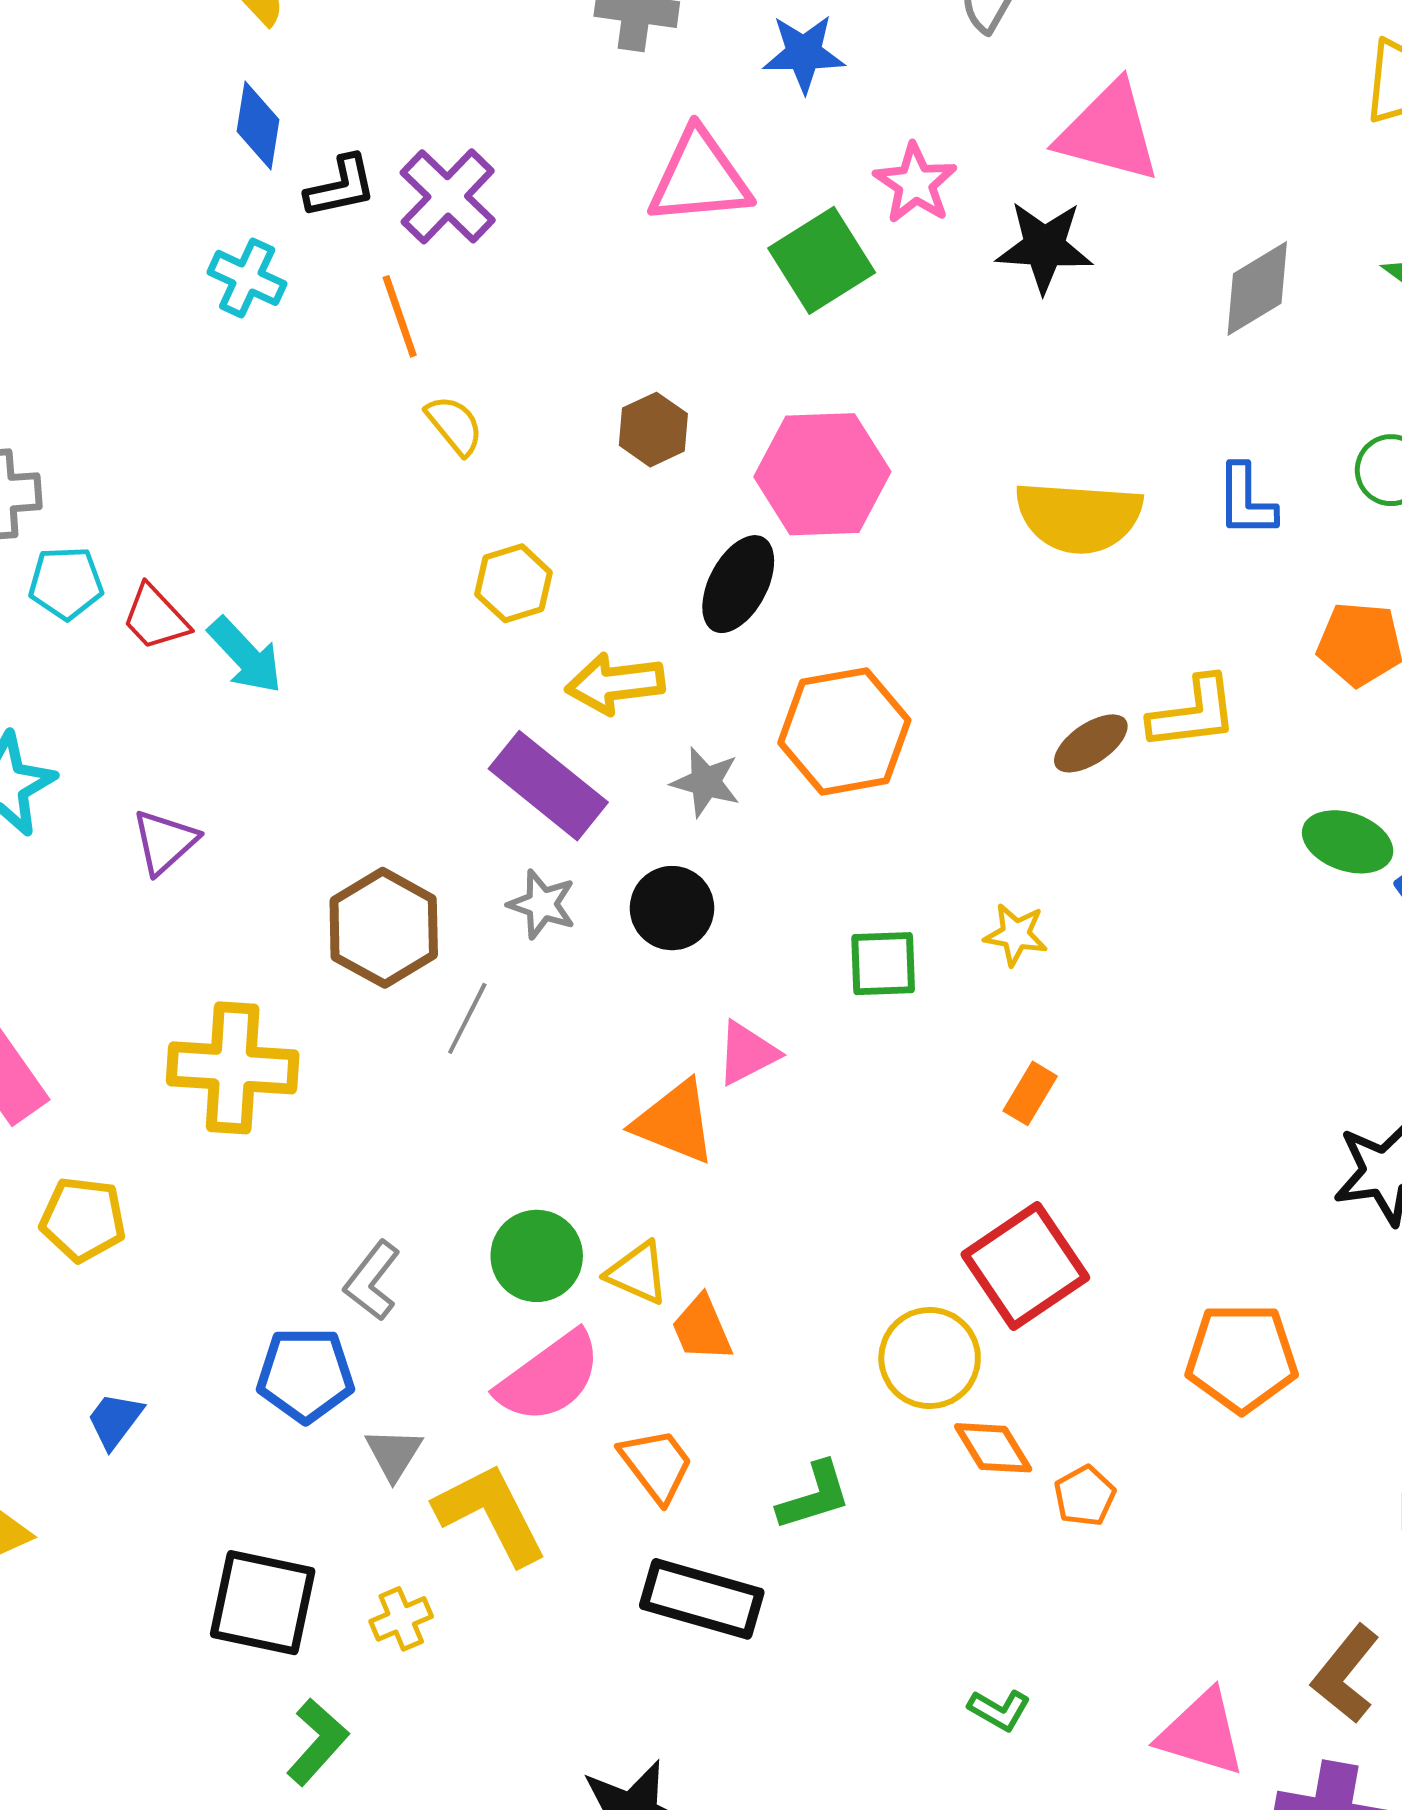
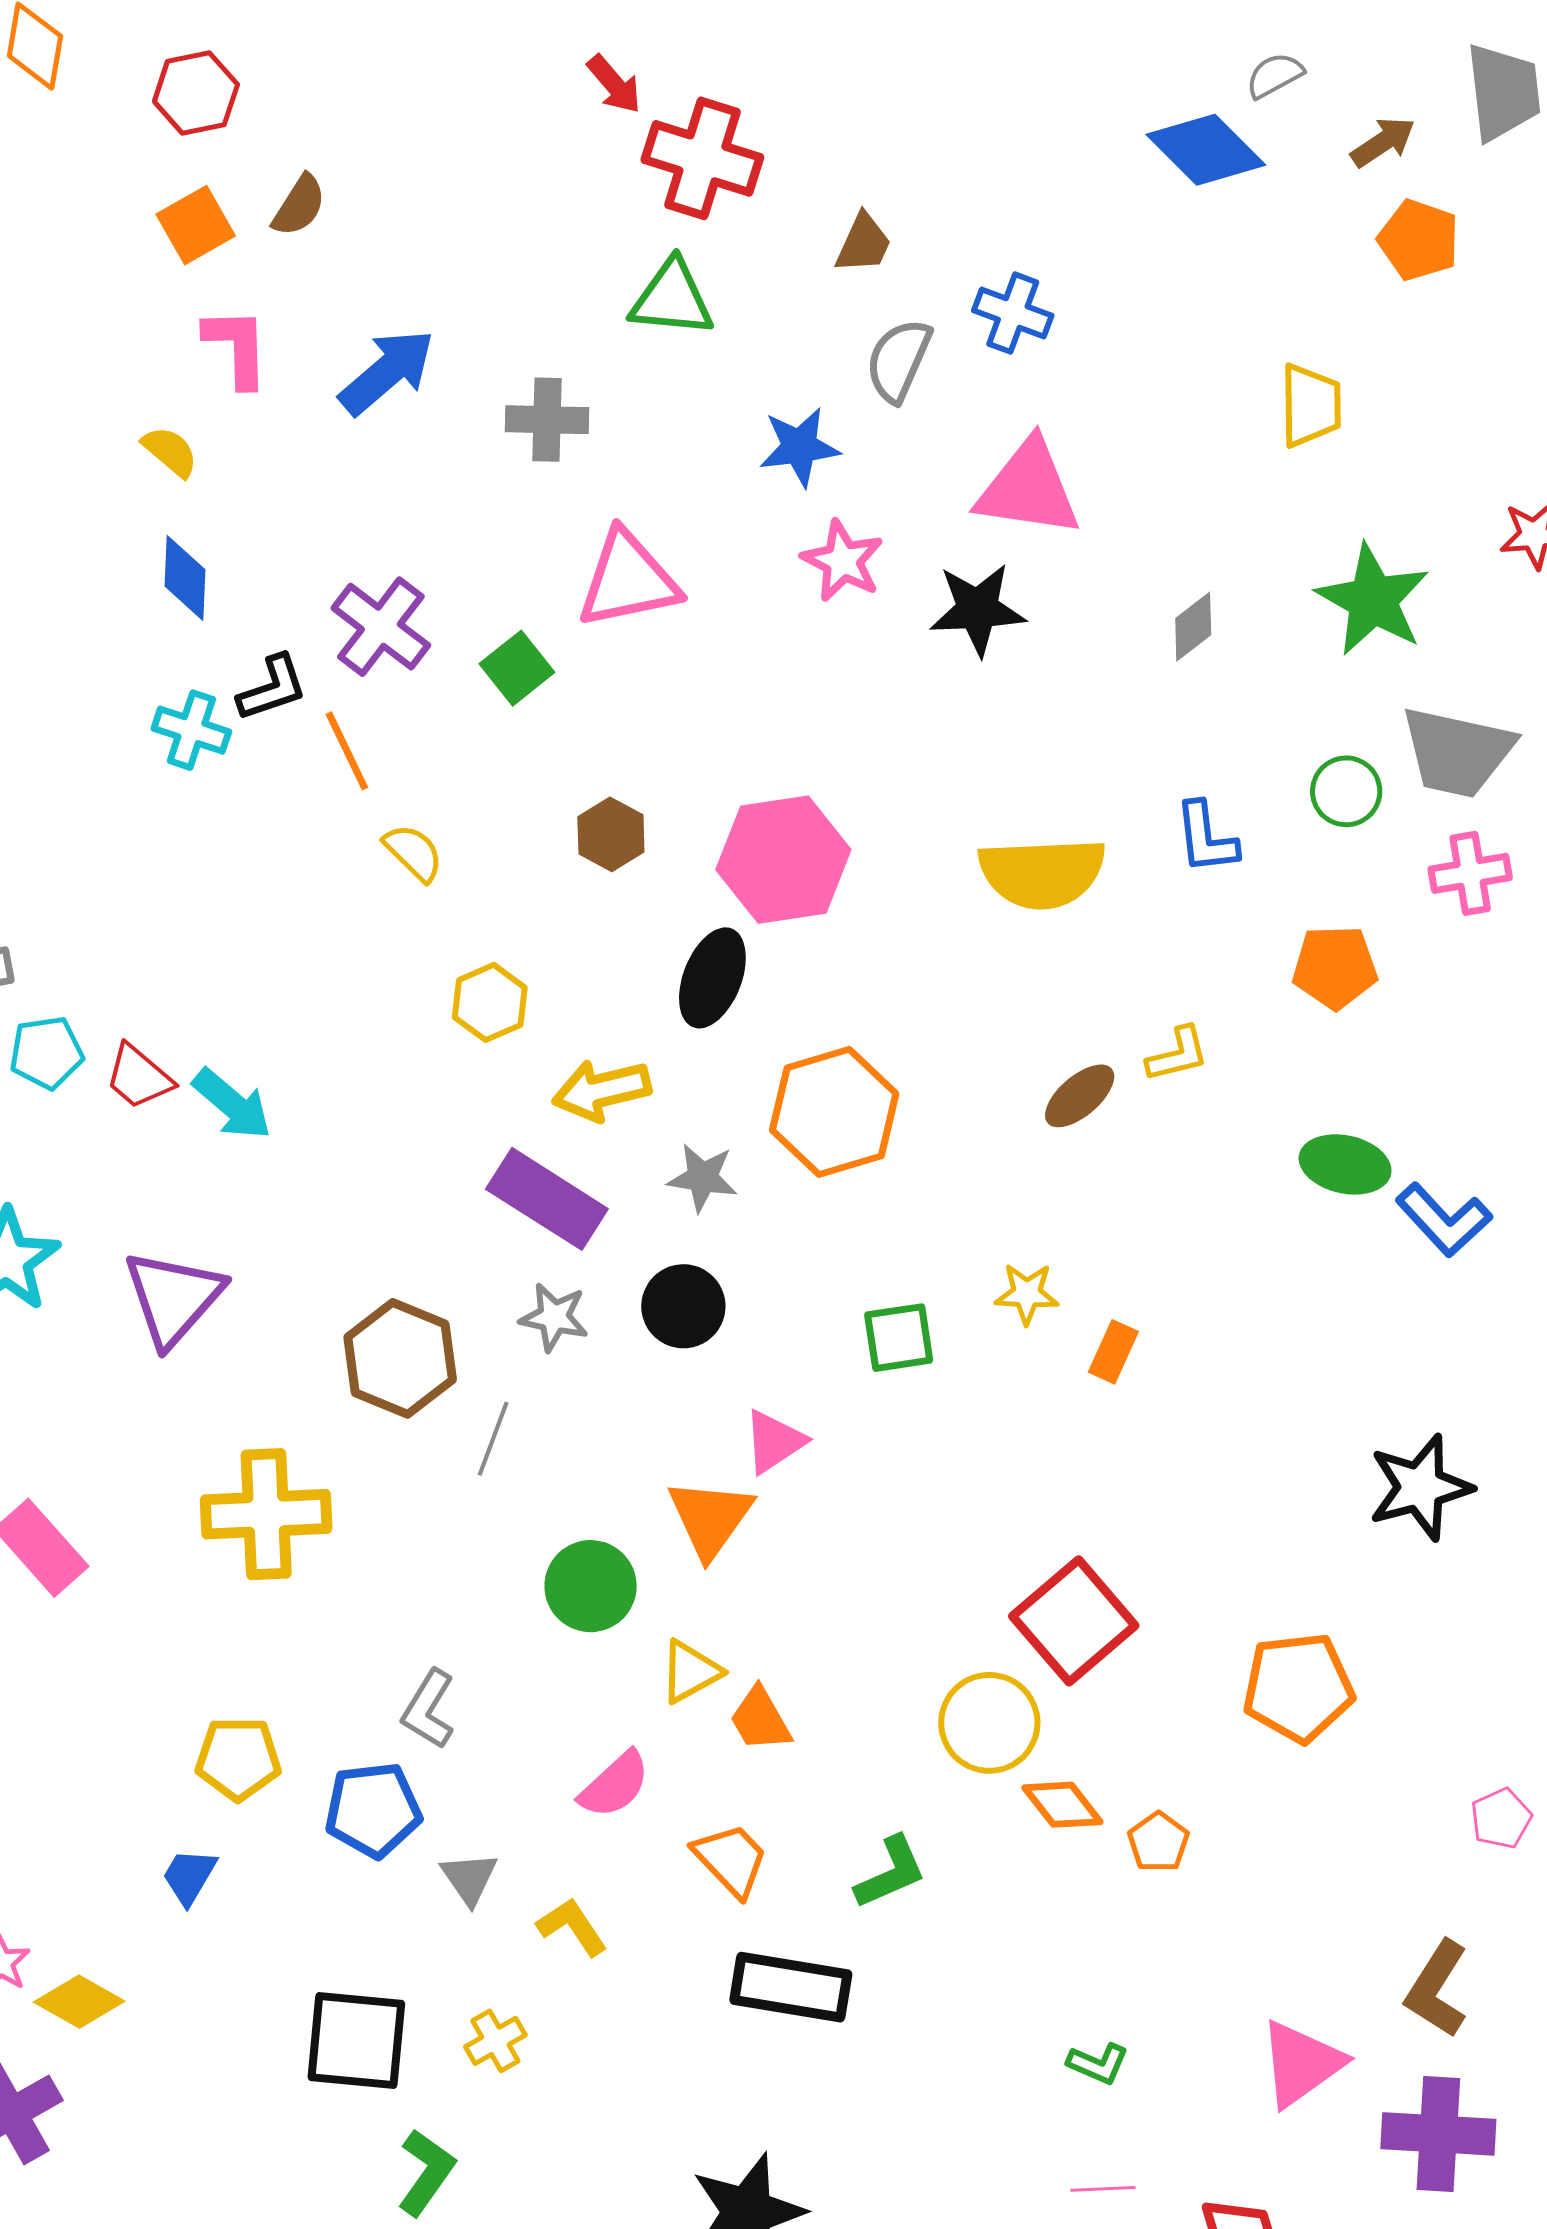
blue star: (804, 53) -> (799, 447), moved
black L-shape: (341, 187) -> (272, 688), moved
green square: (822, 260) -> (517, 668), moved, size x0.7
gray diamond: (1257, 288) -> (1193, 627), size x0.7
yellow L-shape: (1193, 713) -> (1178, 1054), size x0.7
purple triangle: (165, 842) -> (173, 1298), size x1.5
orange rectangle: (1030, 1093) -> (1113, 1352), moved
orange triangle: (675, 1122) -> (710, 1518), turned 50
yellow pentagon: (83, 1219) -> (238, 1759), moved
green circle: (537, 1256) -> (591, 1586), moved
yellow triangle: (638, 1273) -> (690, 1672), turned -46
pink semicircle: (549, 1377) -> (615, 1785), size x0.7
yellow L-shape: (491, 1514) -> (572, 1927), size x0.6
pink triangle: (1202, 1733) -> (1301, 2064), turned -46

